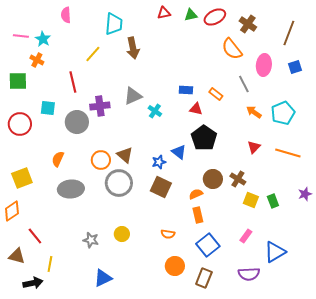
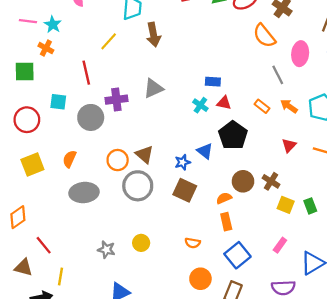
orange rectangle: (216, 94) -> (262, 106), moved
cyan cross: (155, 111) -> (200, 105), moved
yellow square: (22, 178) -> (32, 165), moved

